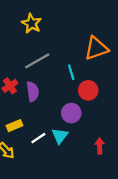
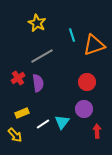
cyan line: (71, 72) -> (72, 35), moved
purple circle: (71, 113) -> (84, 109), moved

